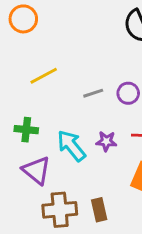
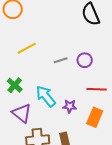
green cross: (26, 130) -> (15, 85), turned 35
purple star: (106, 141) -> (70, 106), moved

